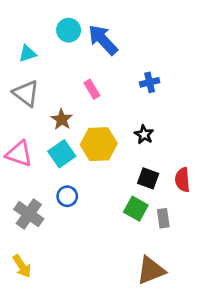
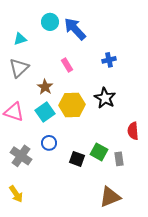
gray triangle: (26, 93) -> (19, 68), turned 40
black star: (144, 134) -> (105, 98), size x1.5
black square: (148, 178) -> (77, 159), moved

